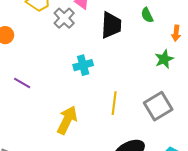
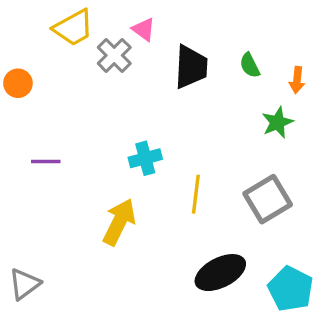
green semicircle: (147, 15) -> (250, 65), moved
cyan cross: (83, 65) -> (145, 158), moved
purple line: (22, 83) -> (46, 162), turned -30

